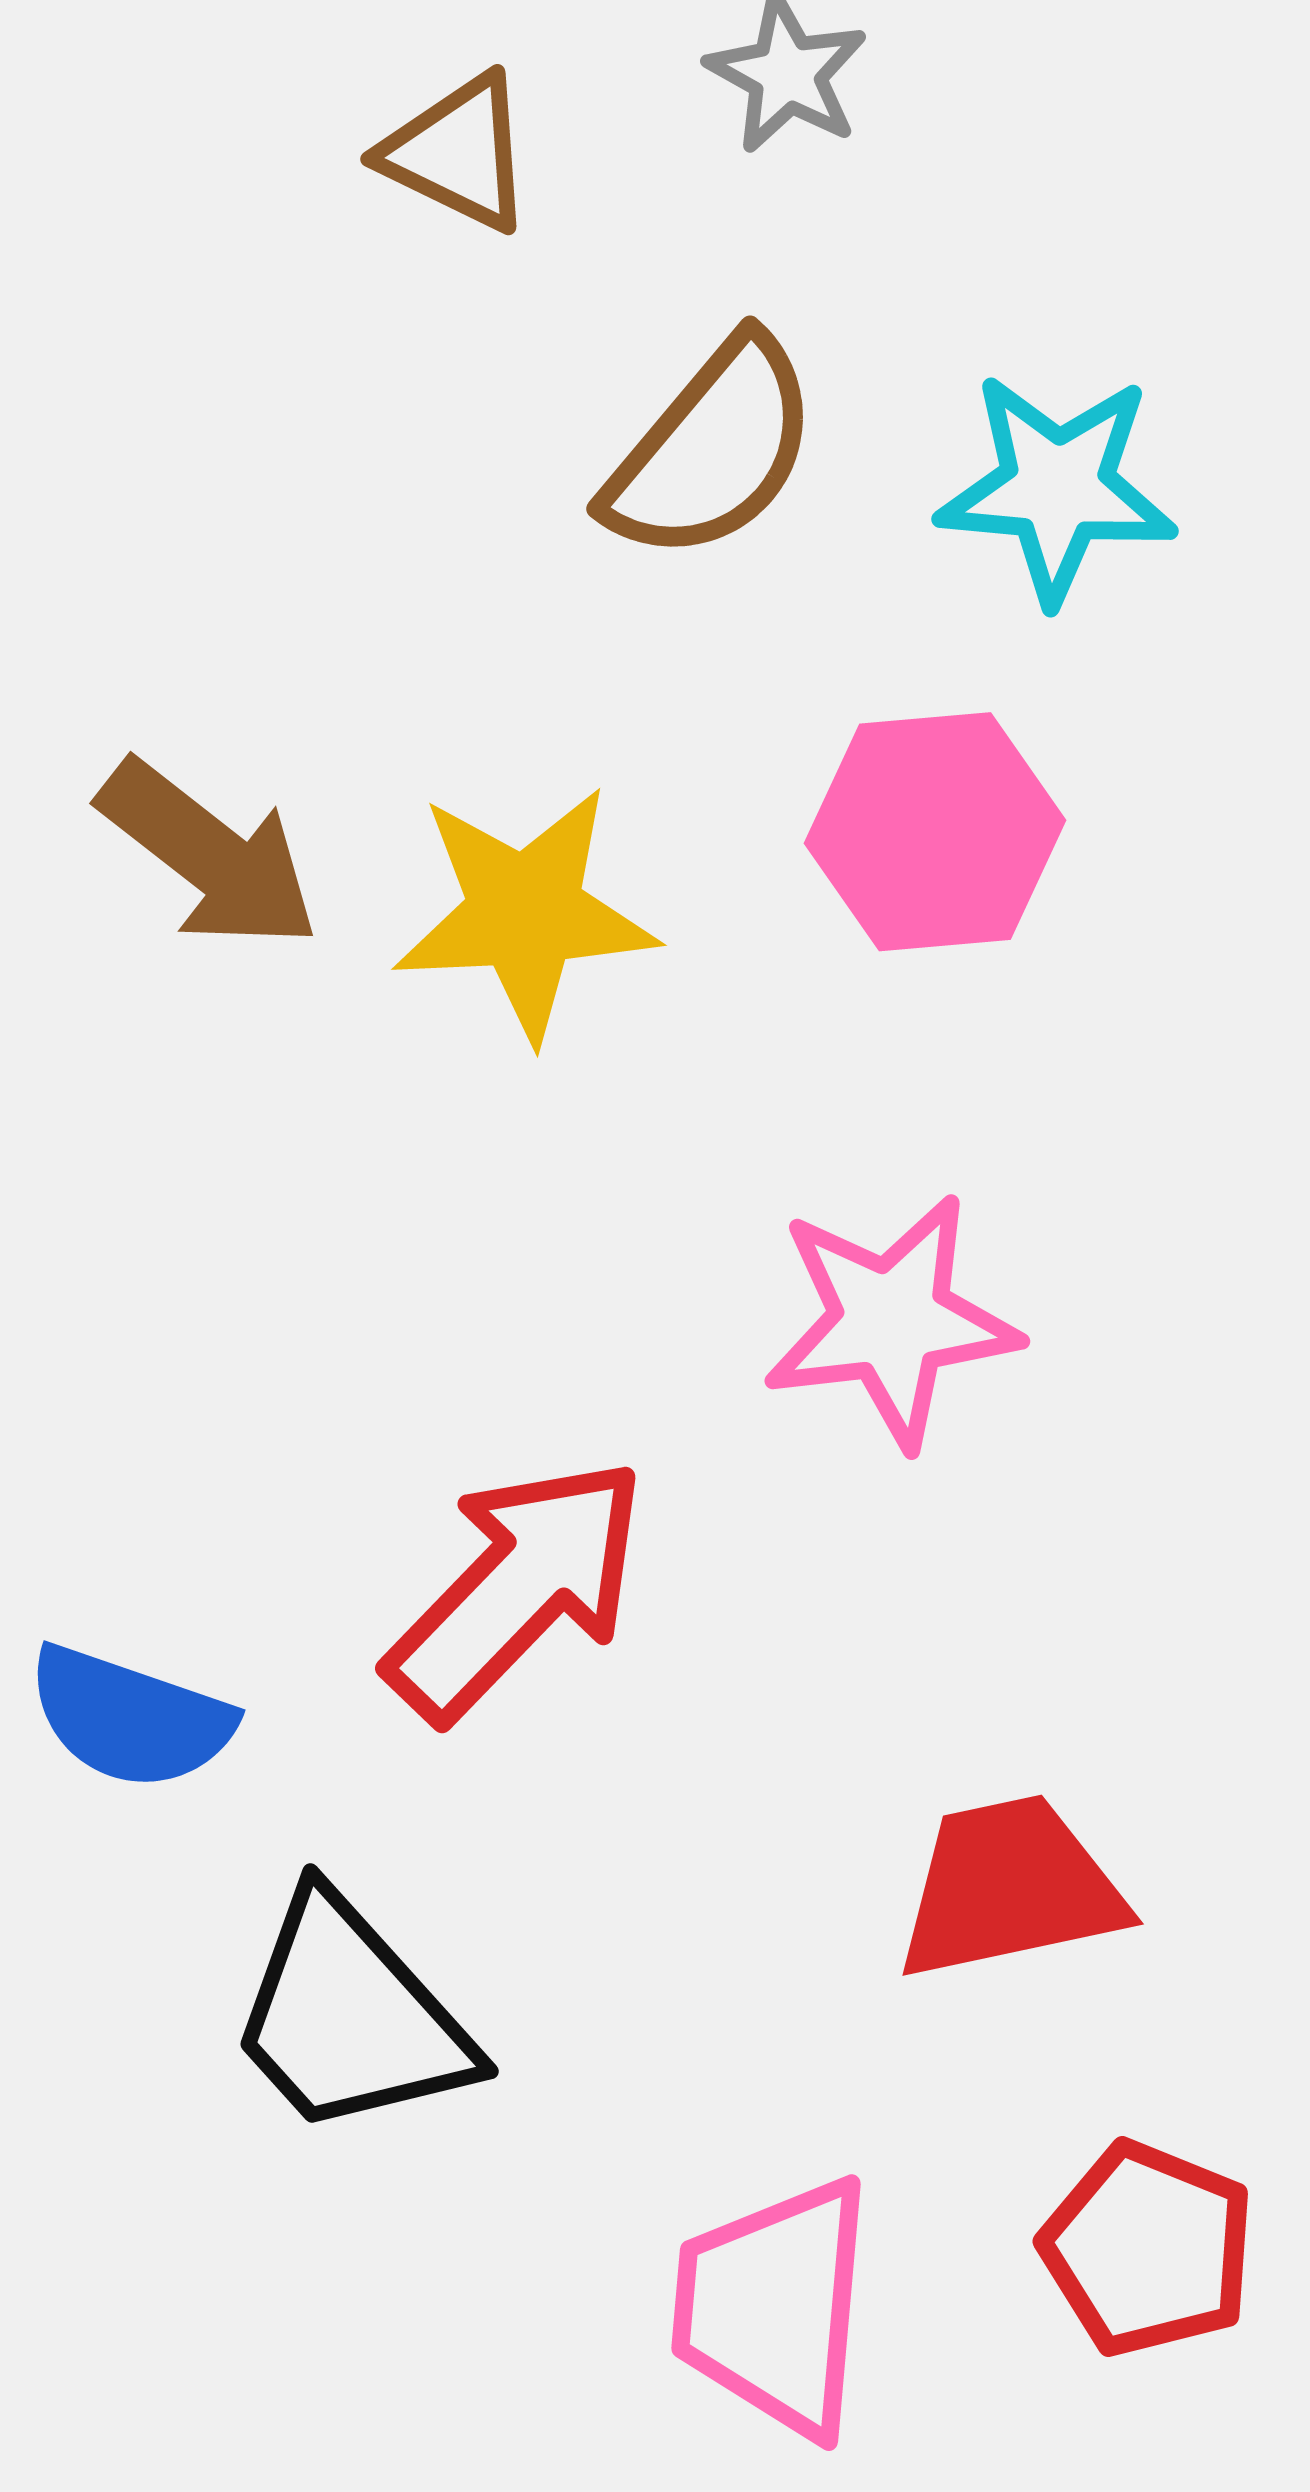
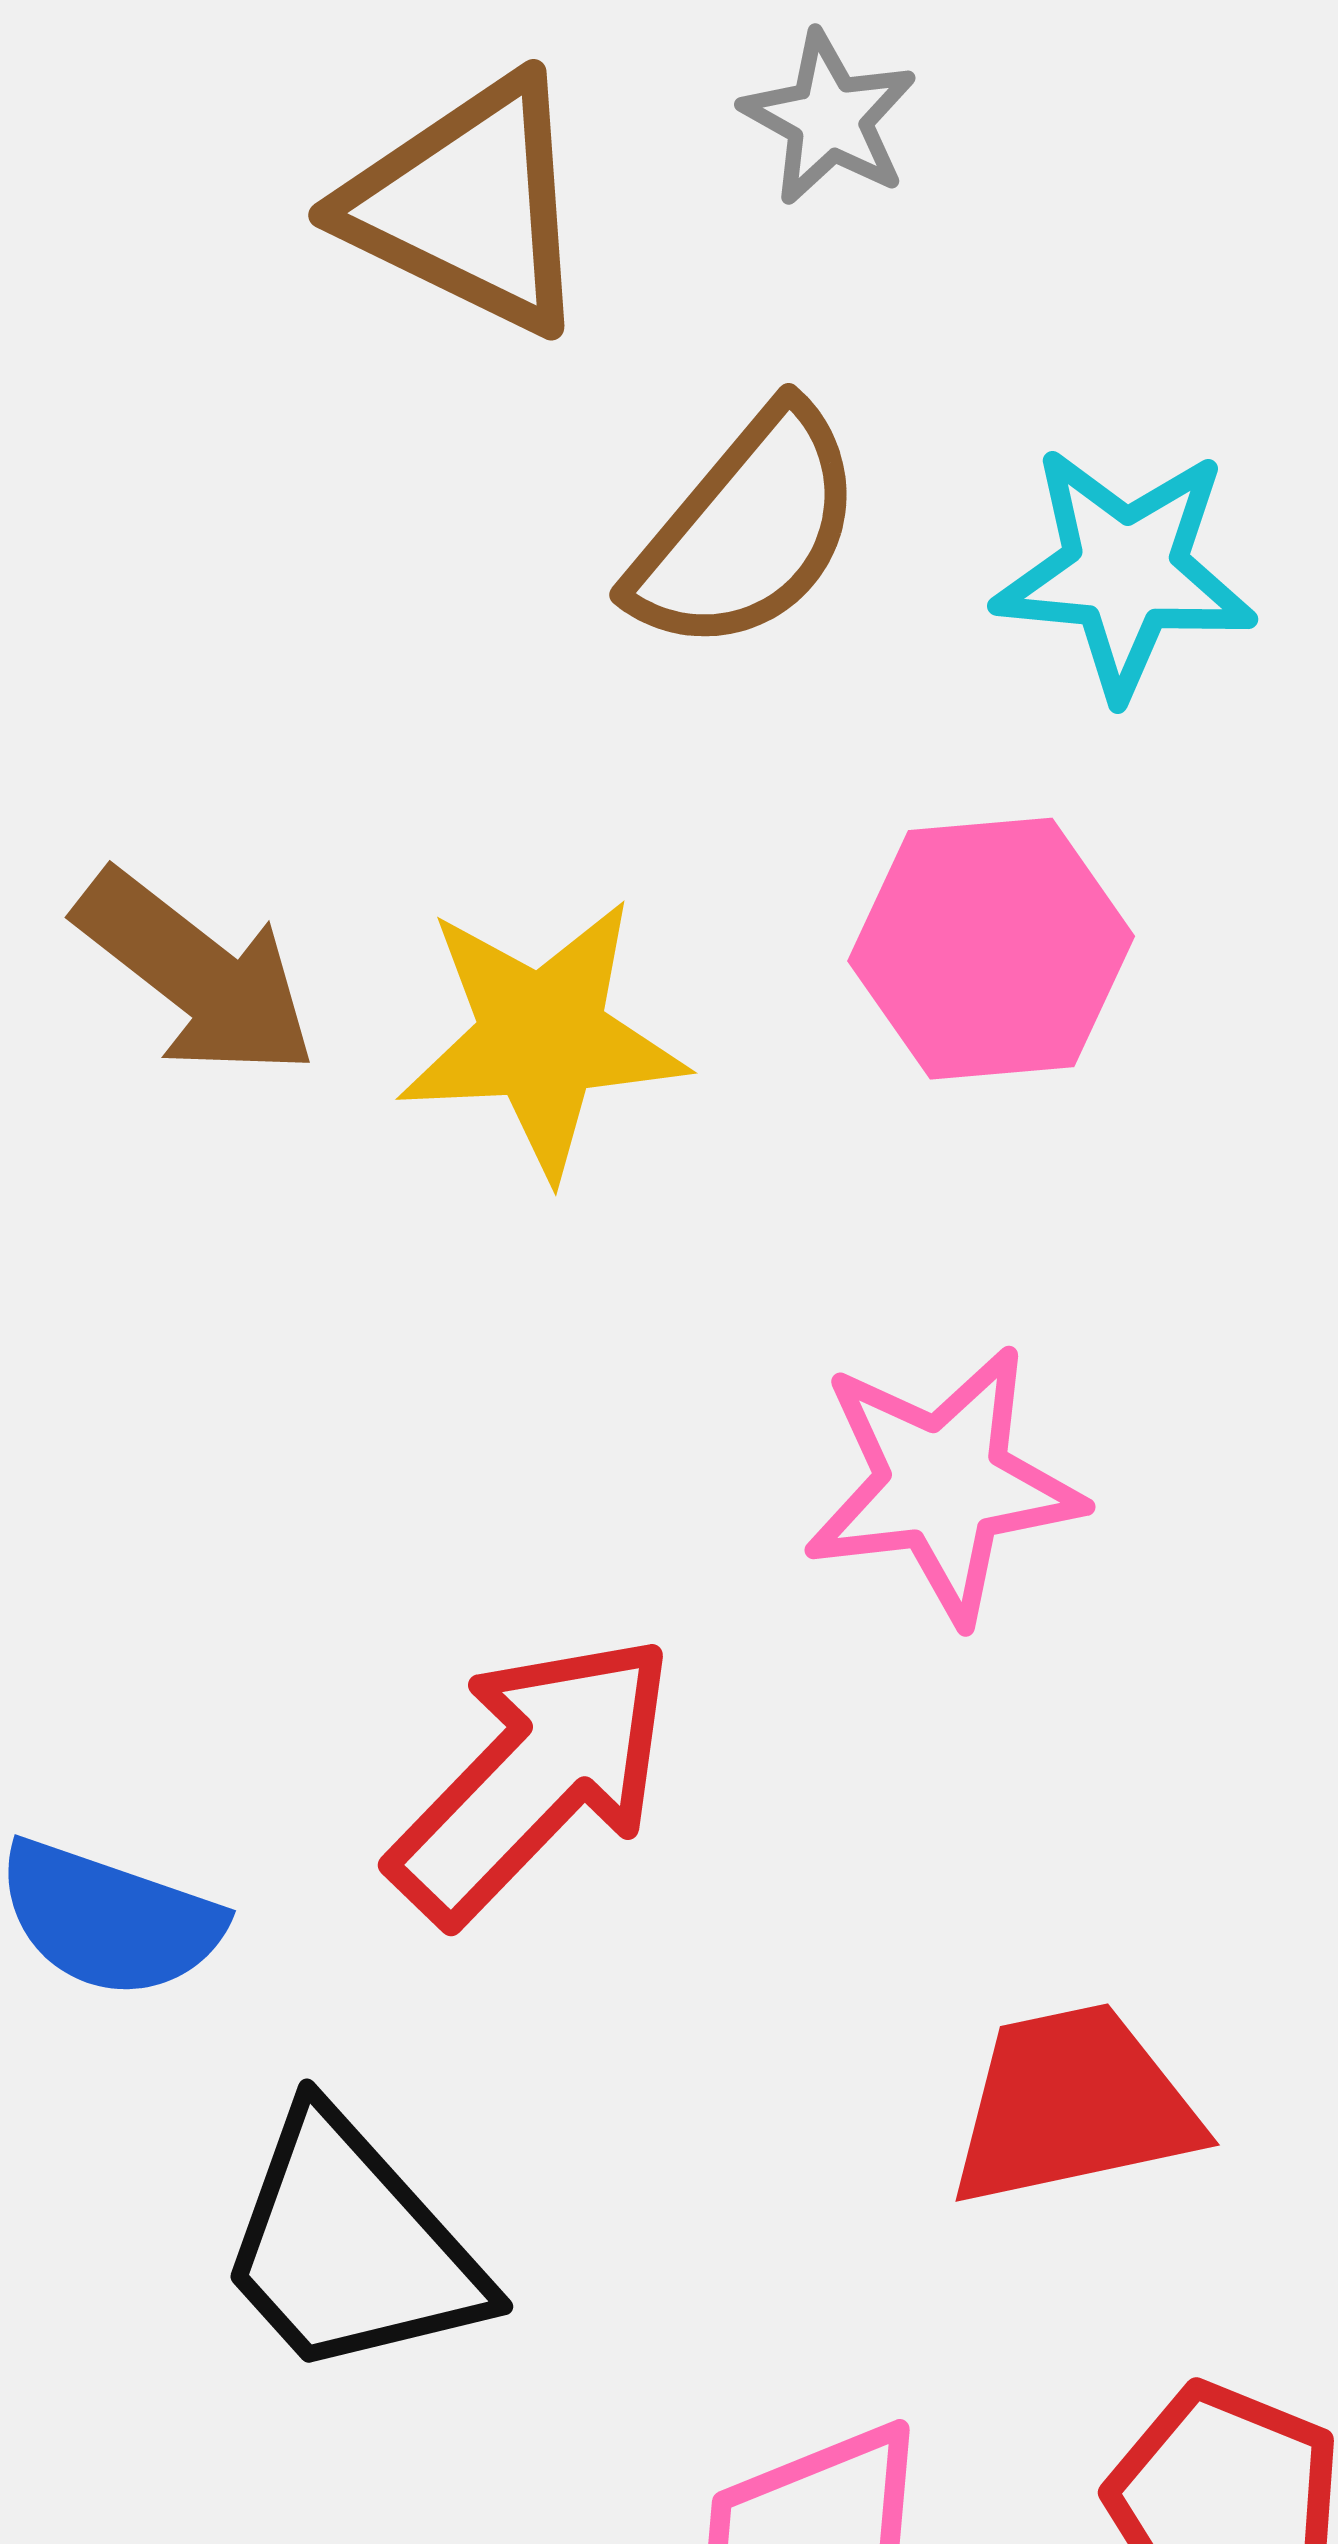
brown triangle: (458, 153) -> (469, 205), size x1.5

